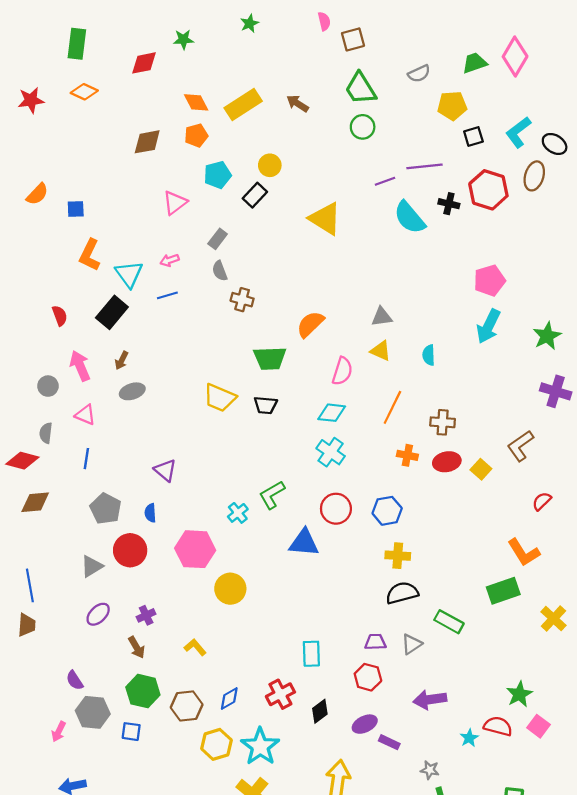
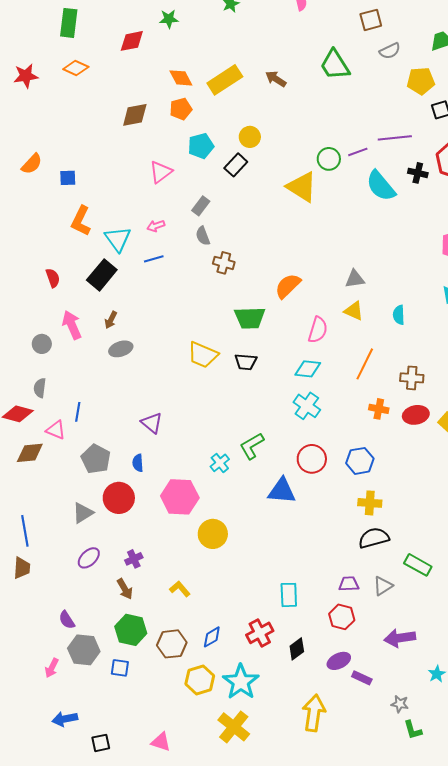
brown square: (353, 39) -> (371, 20), moved
green circle: (363, 127) -> (329, 159), moved
pink triangle: (85, 415) -> (56, 430), moved

